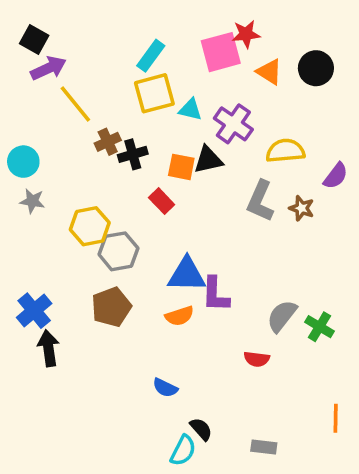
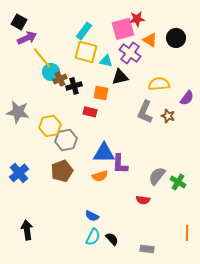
yellow square: (154, 93) -> (86, 52), turned 30
purple cross: (233, 124) -> (130, 53), moved
black triangle: (208, 160) -> (120, 77), moved
cyan circle: (23, 162) -> (51, 72), moved
gray star: (32, 201) -> (18, 112), size x1.6
red rectangle: (162, 201) -> (90, 112), turned -32
black arrow: (48, 348) -> (27, 230), moved
cyan semicircle: (183, 451) -> (93, 237), moved

